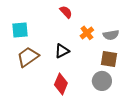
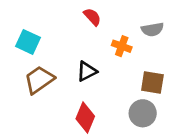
cyan square: (20, 30) -> (28, 42), turned 30
orange cross: (87, 33) -> (122, 46), turned -32
gray semicircle: (111, 35) -> (152, 29), moved

